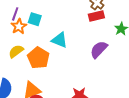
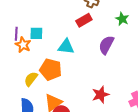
red rectangle: (96, 16) -> (84, 20), moved
yellow semicircle: (16, 51) -> (31, 79), moved

